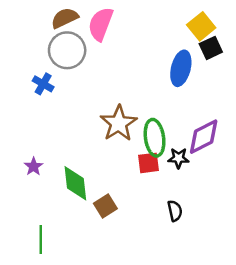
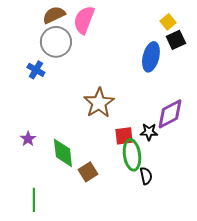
yellow square: (201, 26) -> (168, 22), size x0.7
green ellipse: (155, 138) -> (132, 155), moved

